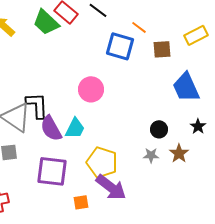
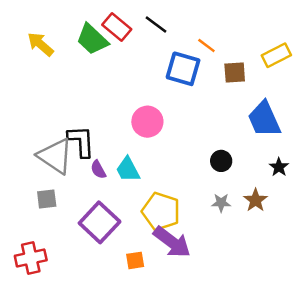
purple semicircle: (51, 128) -> (98, 170), size x0.6
cyan trapezoid: (75, 128) -> (128, 170), turned 125
black circle: (159, 129) -> (221, 161), moved
purple square: (52, 171) -> (100, 222), turned 36

